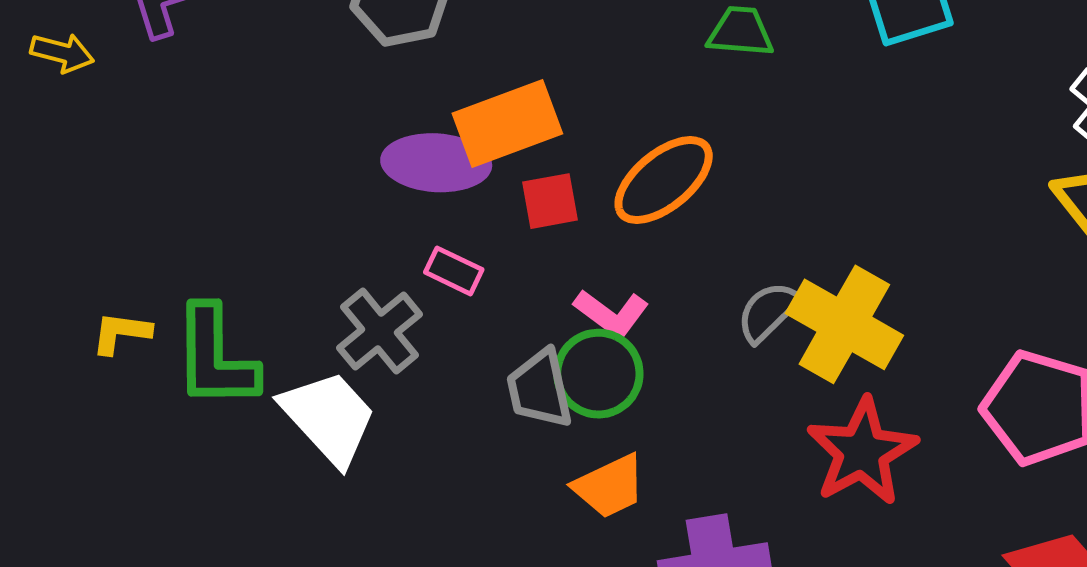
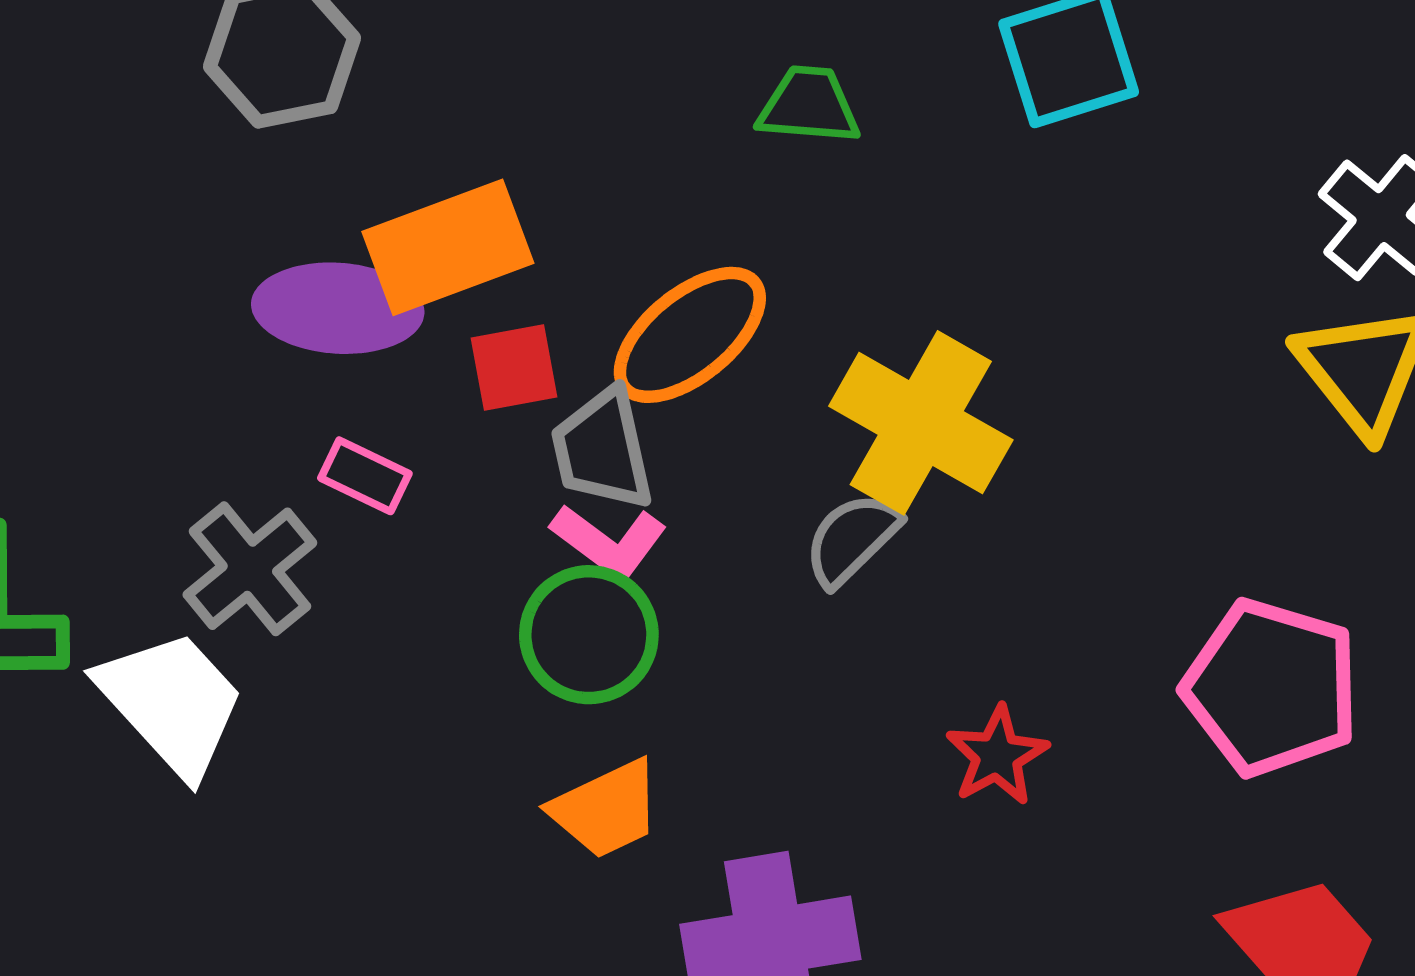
yellow cross: (844, 324) -> (921, 423), moved
gray trapezoid: (540, 389) -> (602, 449), moved
red star: (862, 452) -> (997, 756), size x0.6

